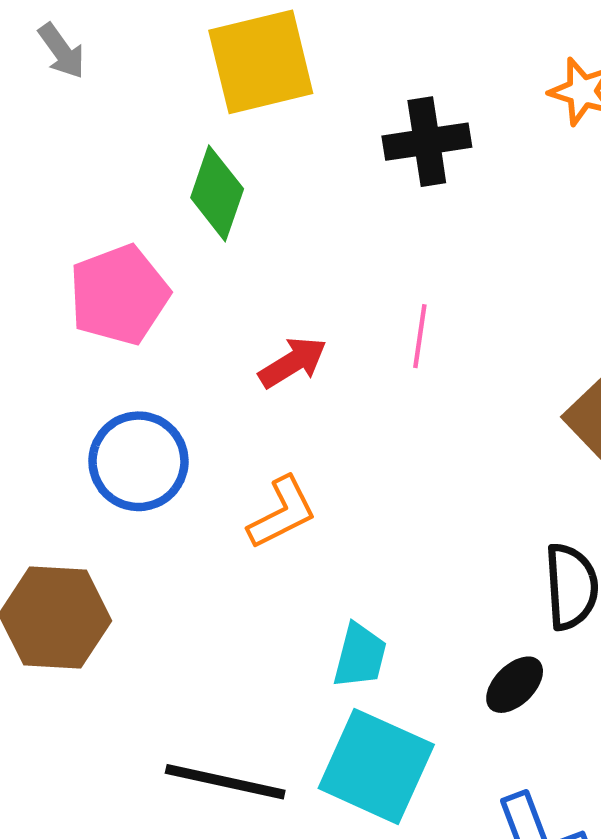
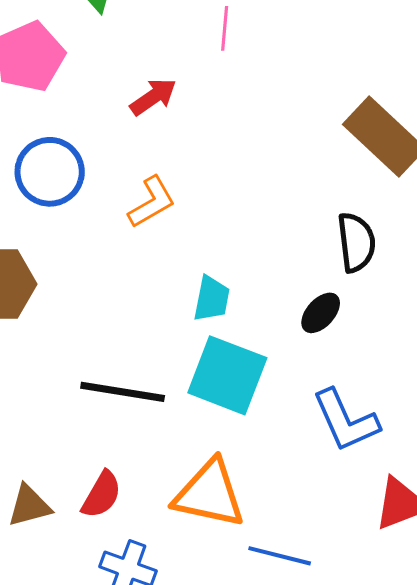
pink line: (420, 336) -> (225, 28), moved

